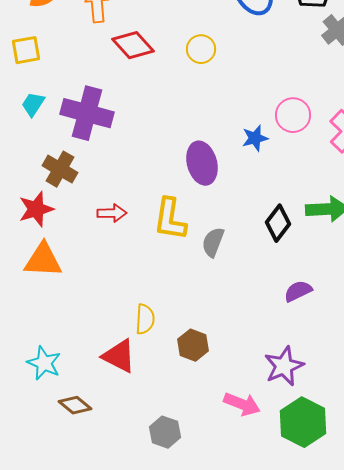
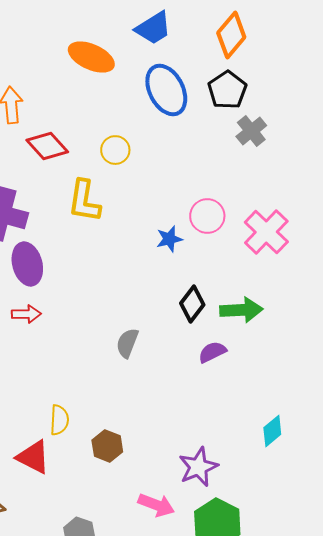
purple ellipse: (202, 163) -> (27, 264), moved
yellow L-shape: (170, 219) -> (84, 201), moved
black diamond: (278, 223) -> (192, 304), moved
purple semicircle: (298, 291) -> (212, 352), moved

